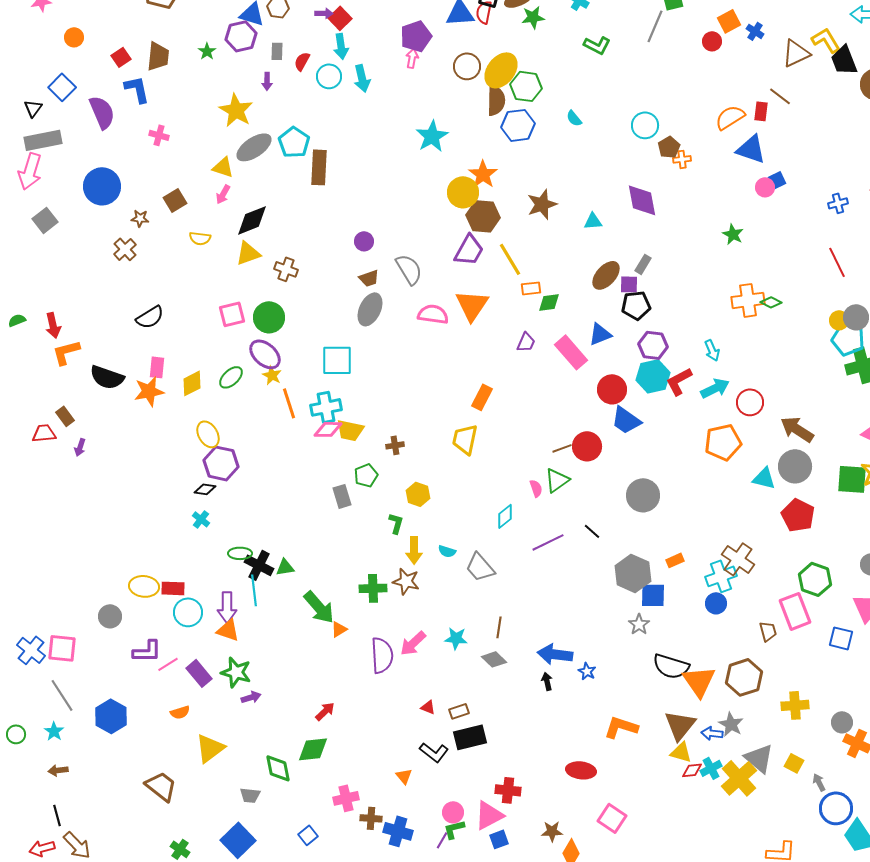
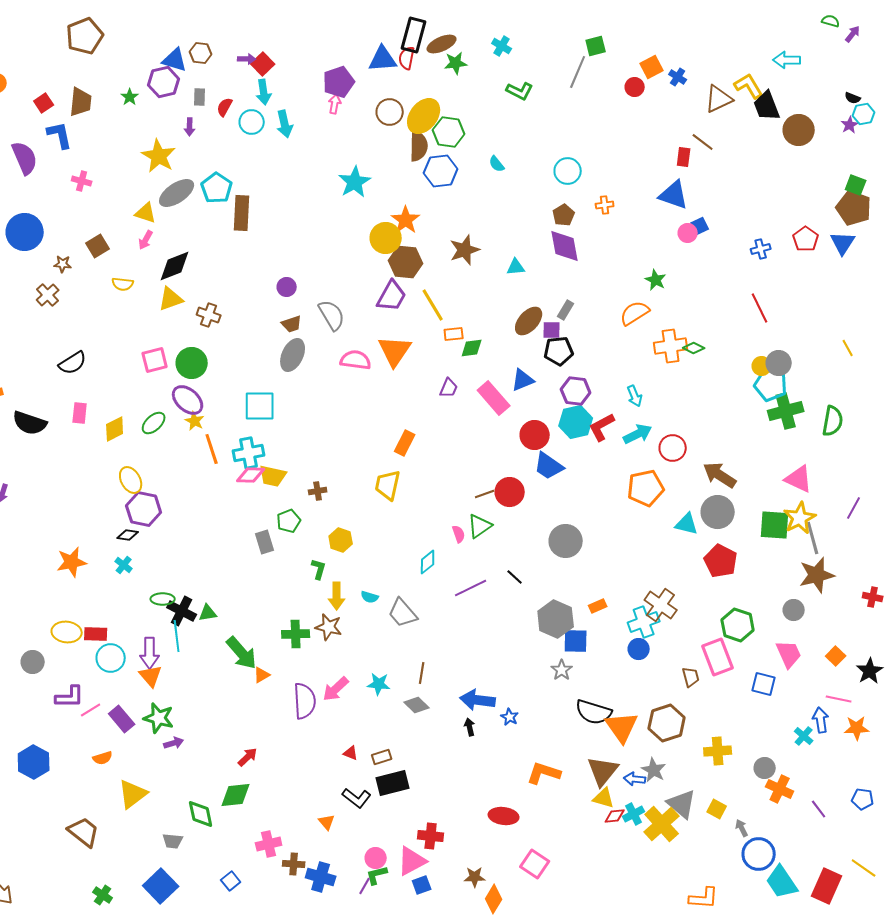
orange semicircle: (730, 117) -> (635, 313), moved
brown pentagon: (669, 147) -> (564, 215), moved
orange star: (149, 391) -> (72, 562), moved
orange triangle: (228, 630) -> (151, 676), turned 30

